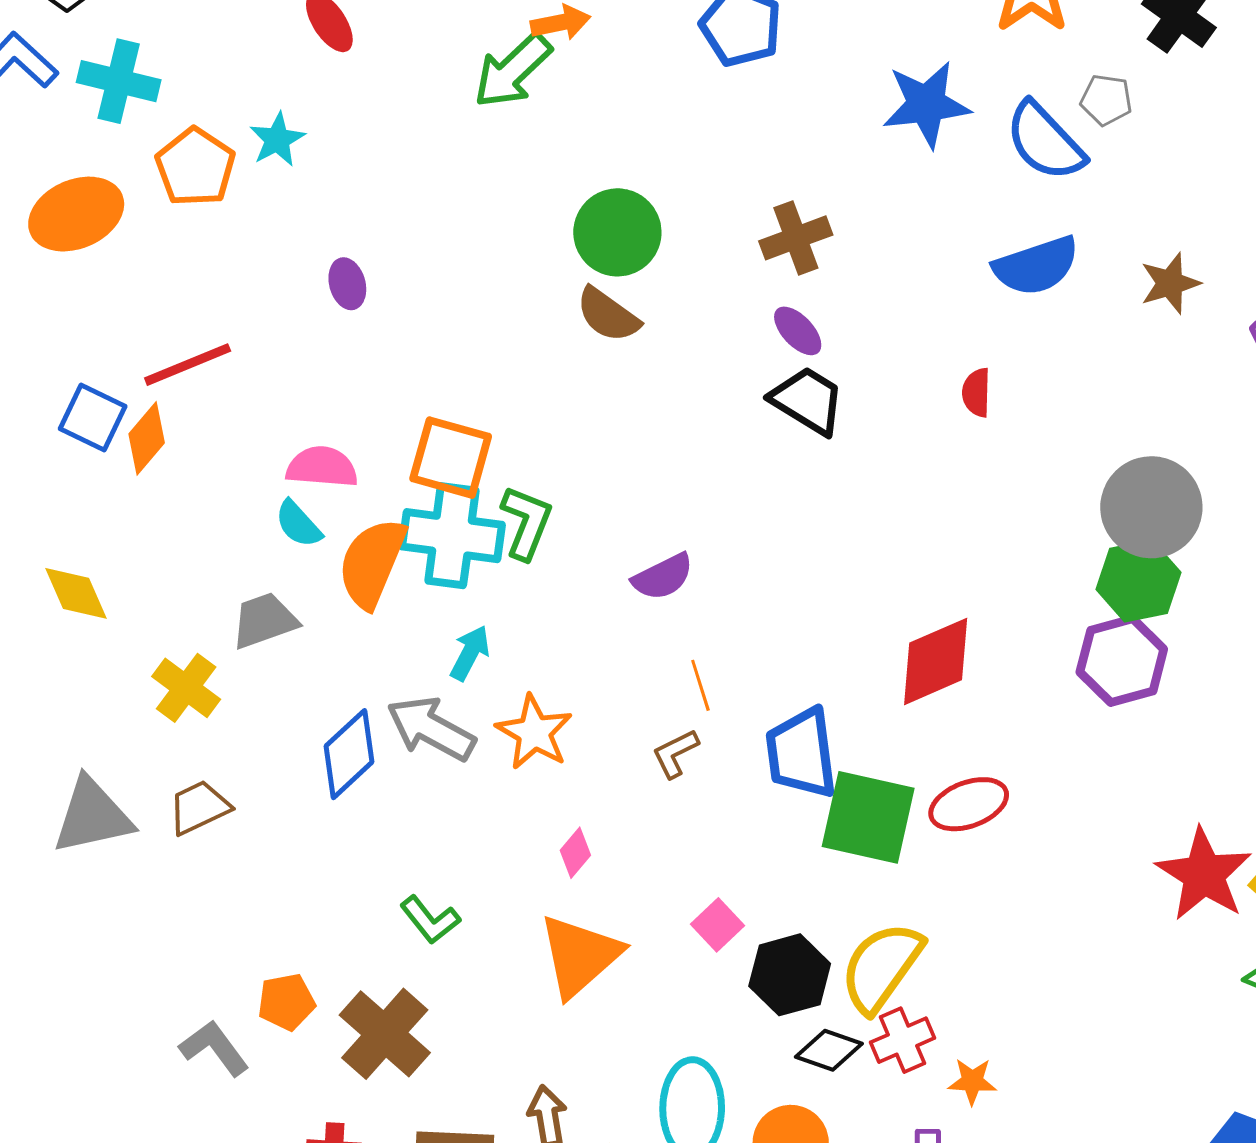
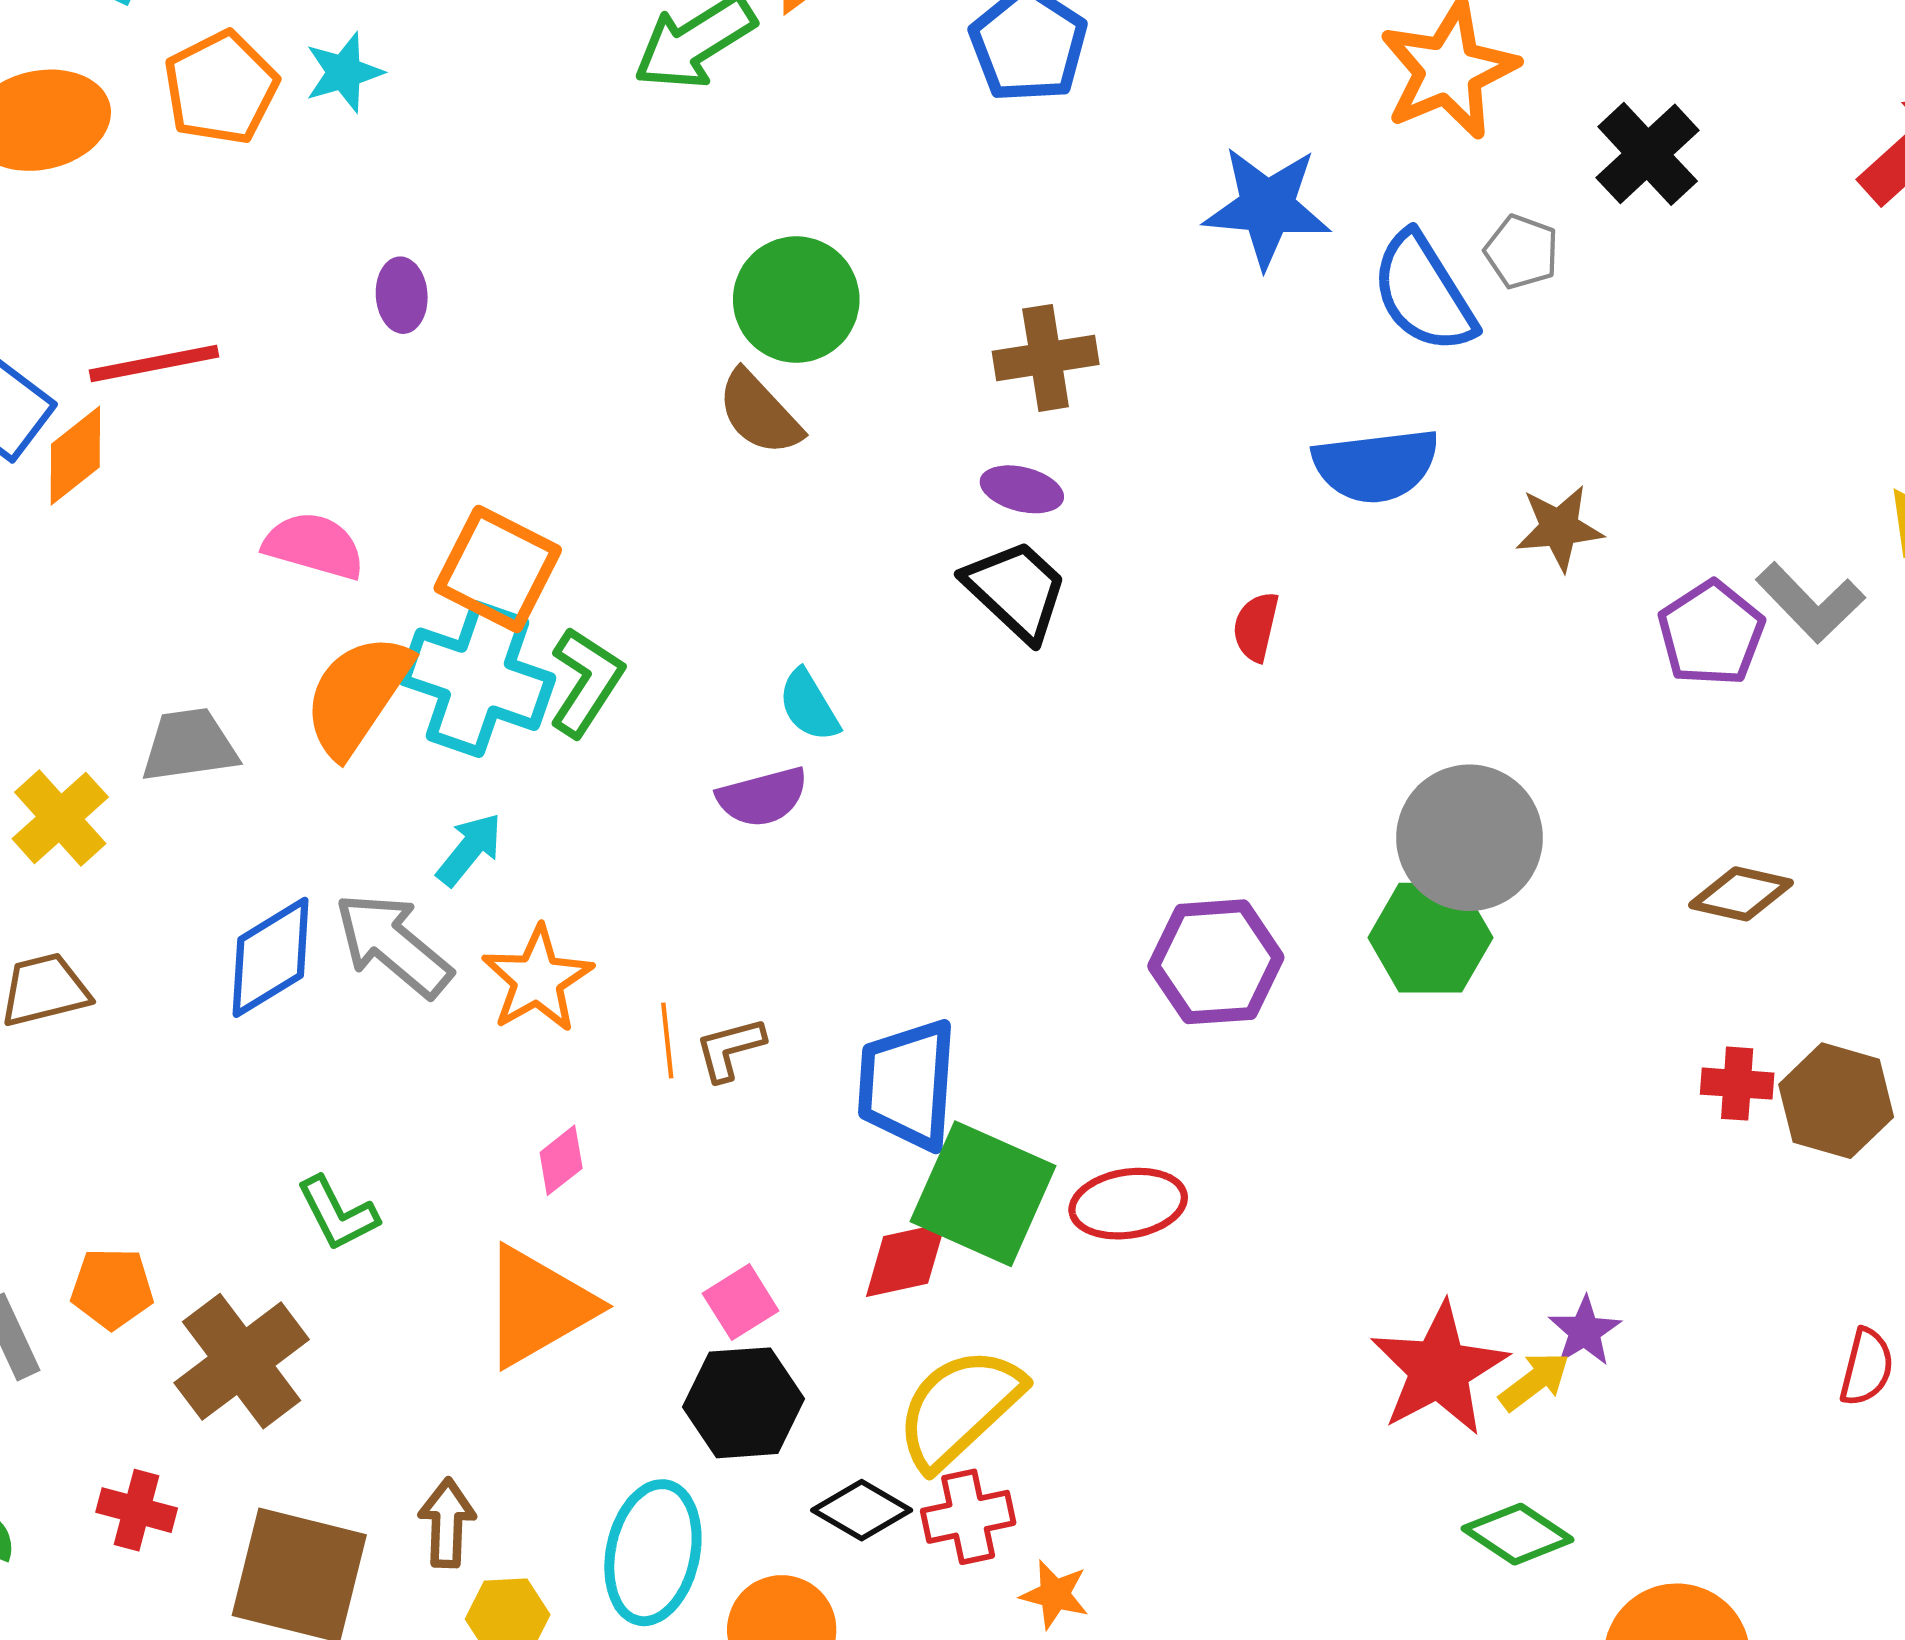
purple ellipse: (798, 331) -> (1022, 489), turned -44
cyan semicircle: (298, 524) -> (809, 706), moved
red diamond: (936, 661) -> (906, 1260), moved, size x0.7
purple hexagon: (1122, 661) -> (1216, 962), moved
orange line: (700, 685) -> (667, 1041), moved
black hexagon: (790, 975) -> (744, 1403), moved

